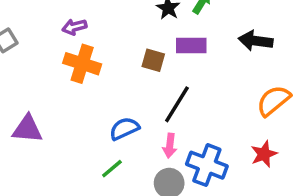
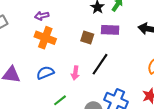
blue semicircle: (124, 129) -> (45, 73), moved
pink arrow: (170, 146) -> (75, 73), moved

